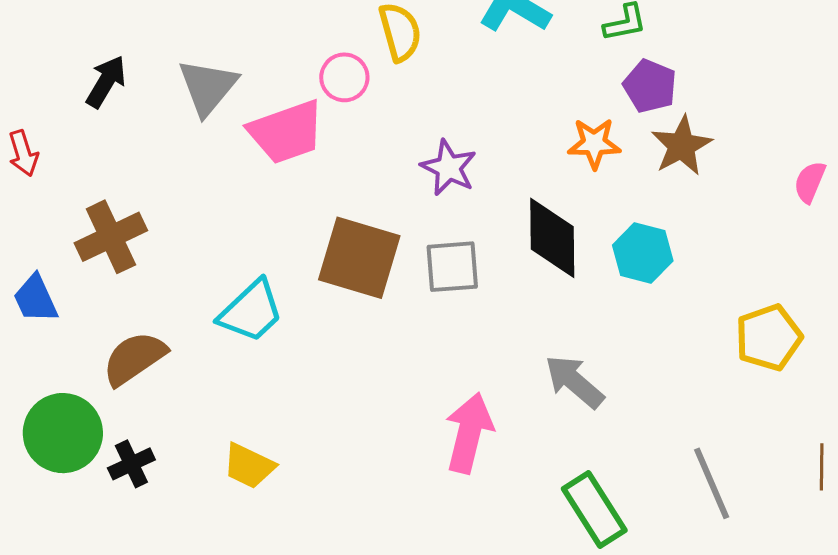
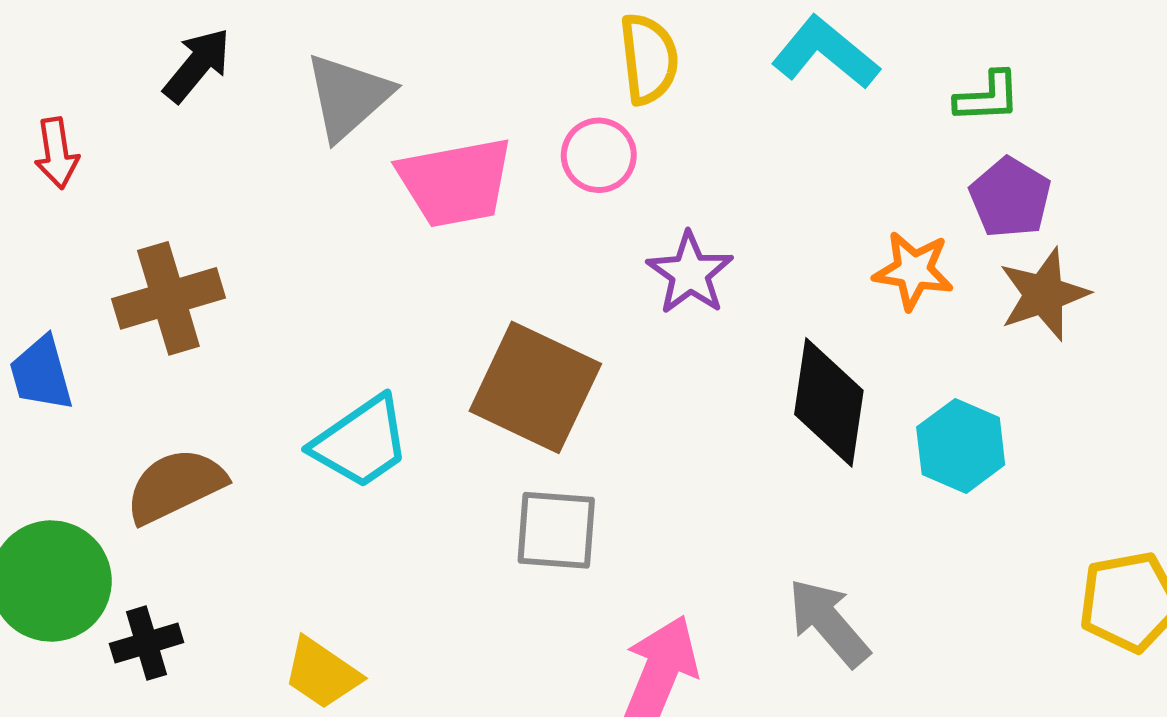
pink circle: (344, 77) -> (599, 155), moved
gray square: (452, 267) -> (556, 530), moved

